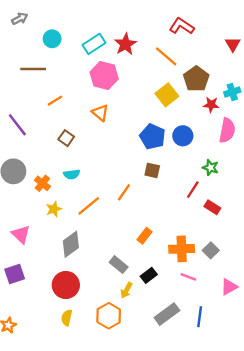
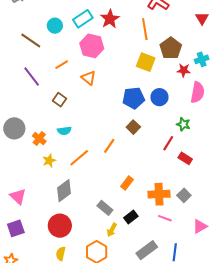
cyan circle: (52, 39) -> (55, 26), moved
orange line: (166, 56) -> (145, 29), turned 40
brown line: (33, 69) -> (31, 40), turned 35
yellow square: (167, 95) -> (146, 62), turned -30
orange line: (55, 101) -> (62, 65), moved
purple line: (17, 125) -> (32, 76), moved
blue pentagon: (153, 137) -> (133, 98), turned -30
brown square: (152, 170) -> (133, 127), turned 32
pink triangle: (21, 234) -> (18, 196), moved
purple square: (15, 274) -> (16, 228), moved

